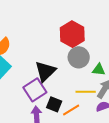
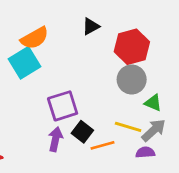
black triangle: (45, 71) -> (91, 26), moved, size x0.6

